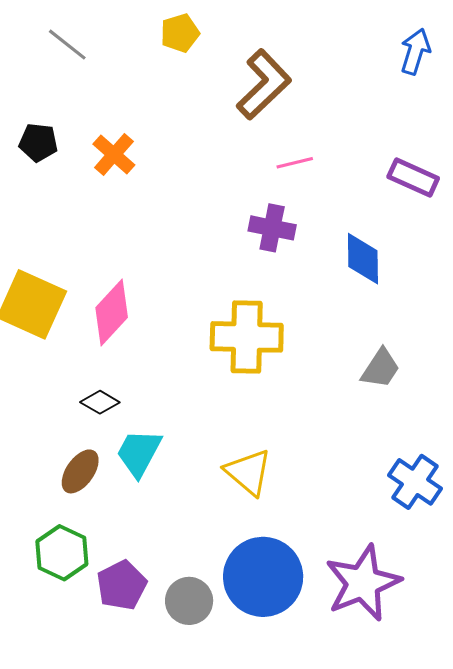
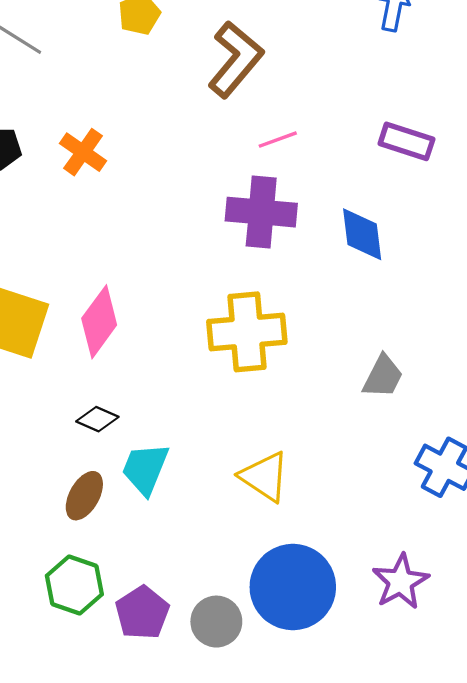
purple cross: (272, 228) -> (261, 212), size x1.4
gray trapezoid: (381, 368) -> (383, 376), moved
purple star: (363, 583) -> (401, 582), size x0.7

